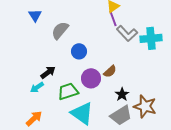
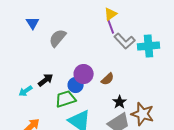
blue circle: (79, 51) -> (76, 85), moved
purple circle: (91, 78) -> (84, 74), moved
cyan arrow: (37, 87) -> (26, 91), moved

